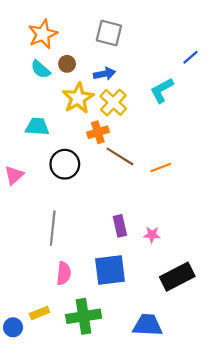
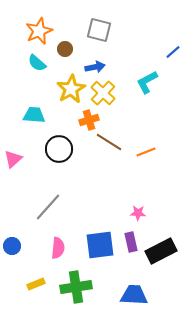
brown circle: (67, 64) -> (65, 49), moved
purple rectangle: (120, 226) -> (131, 242), moved
gray line: (53, 228) -> (48, 207), turned 36
blue circle: (13, 327) -> (12, 246), moved

